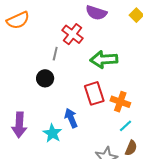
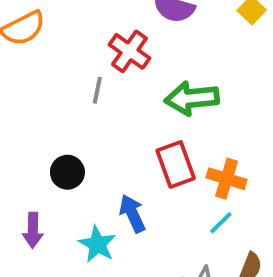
black circle: (45, 78) -> (67, 172), moved
purple arrow: (19, 125) -> (33, 230), size x0.7
cyan line: (125, 126) -> (221, 223), moved

